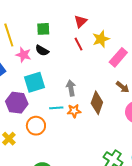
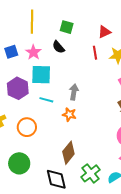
pink star: (23, 55) -> (33, 52), moved
brown diamond: (97, 103) -> (68, 153), moved
cyan line: (56, 108) -> (46, 100), moved
orange circle: (36, 126) -> (27, 127), moved

